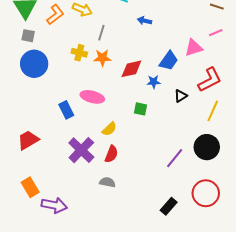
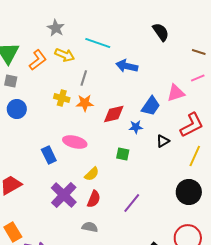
blue arrow: (145, 21) -> (127, 66), size x1.5
blue circle: (34, 64) -> (17, 109), size x0.7
purple line: (175, 158) -> (132, 203), moved

